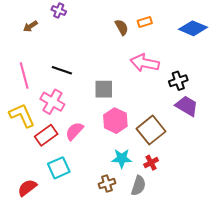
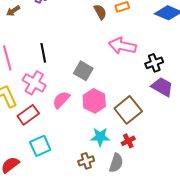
black line: (62, 70) -> (43, 53), turned 60
gray square: (104, 89) -> (83, 71), turned 30
pink semicircle: (74, 131) -> (61, 100), moved

